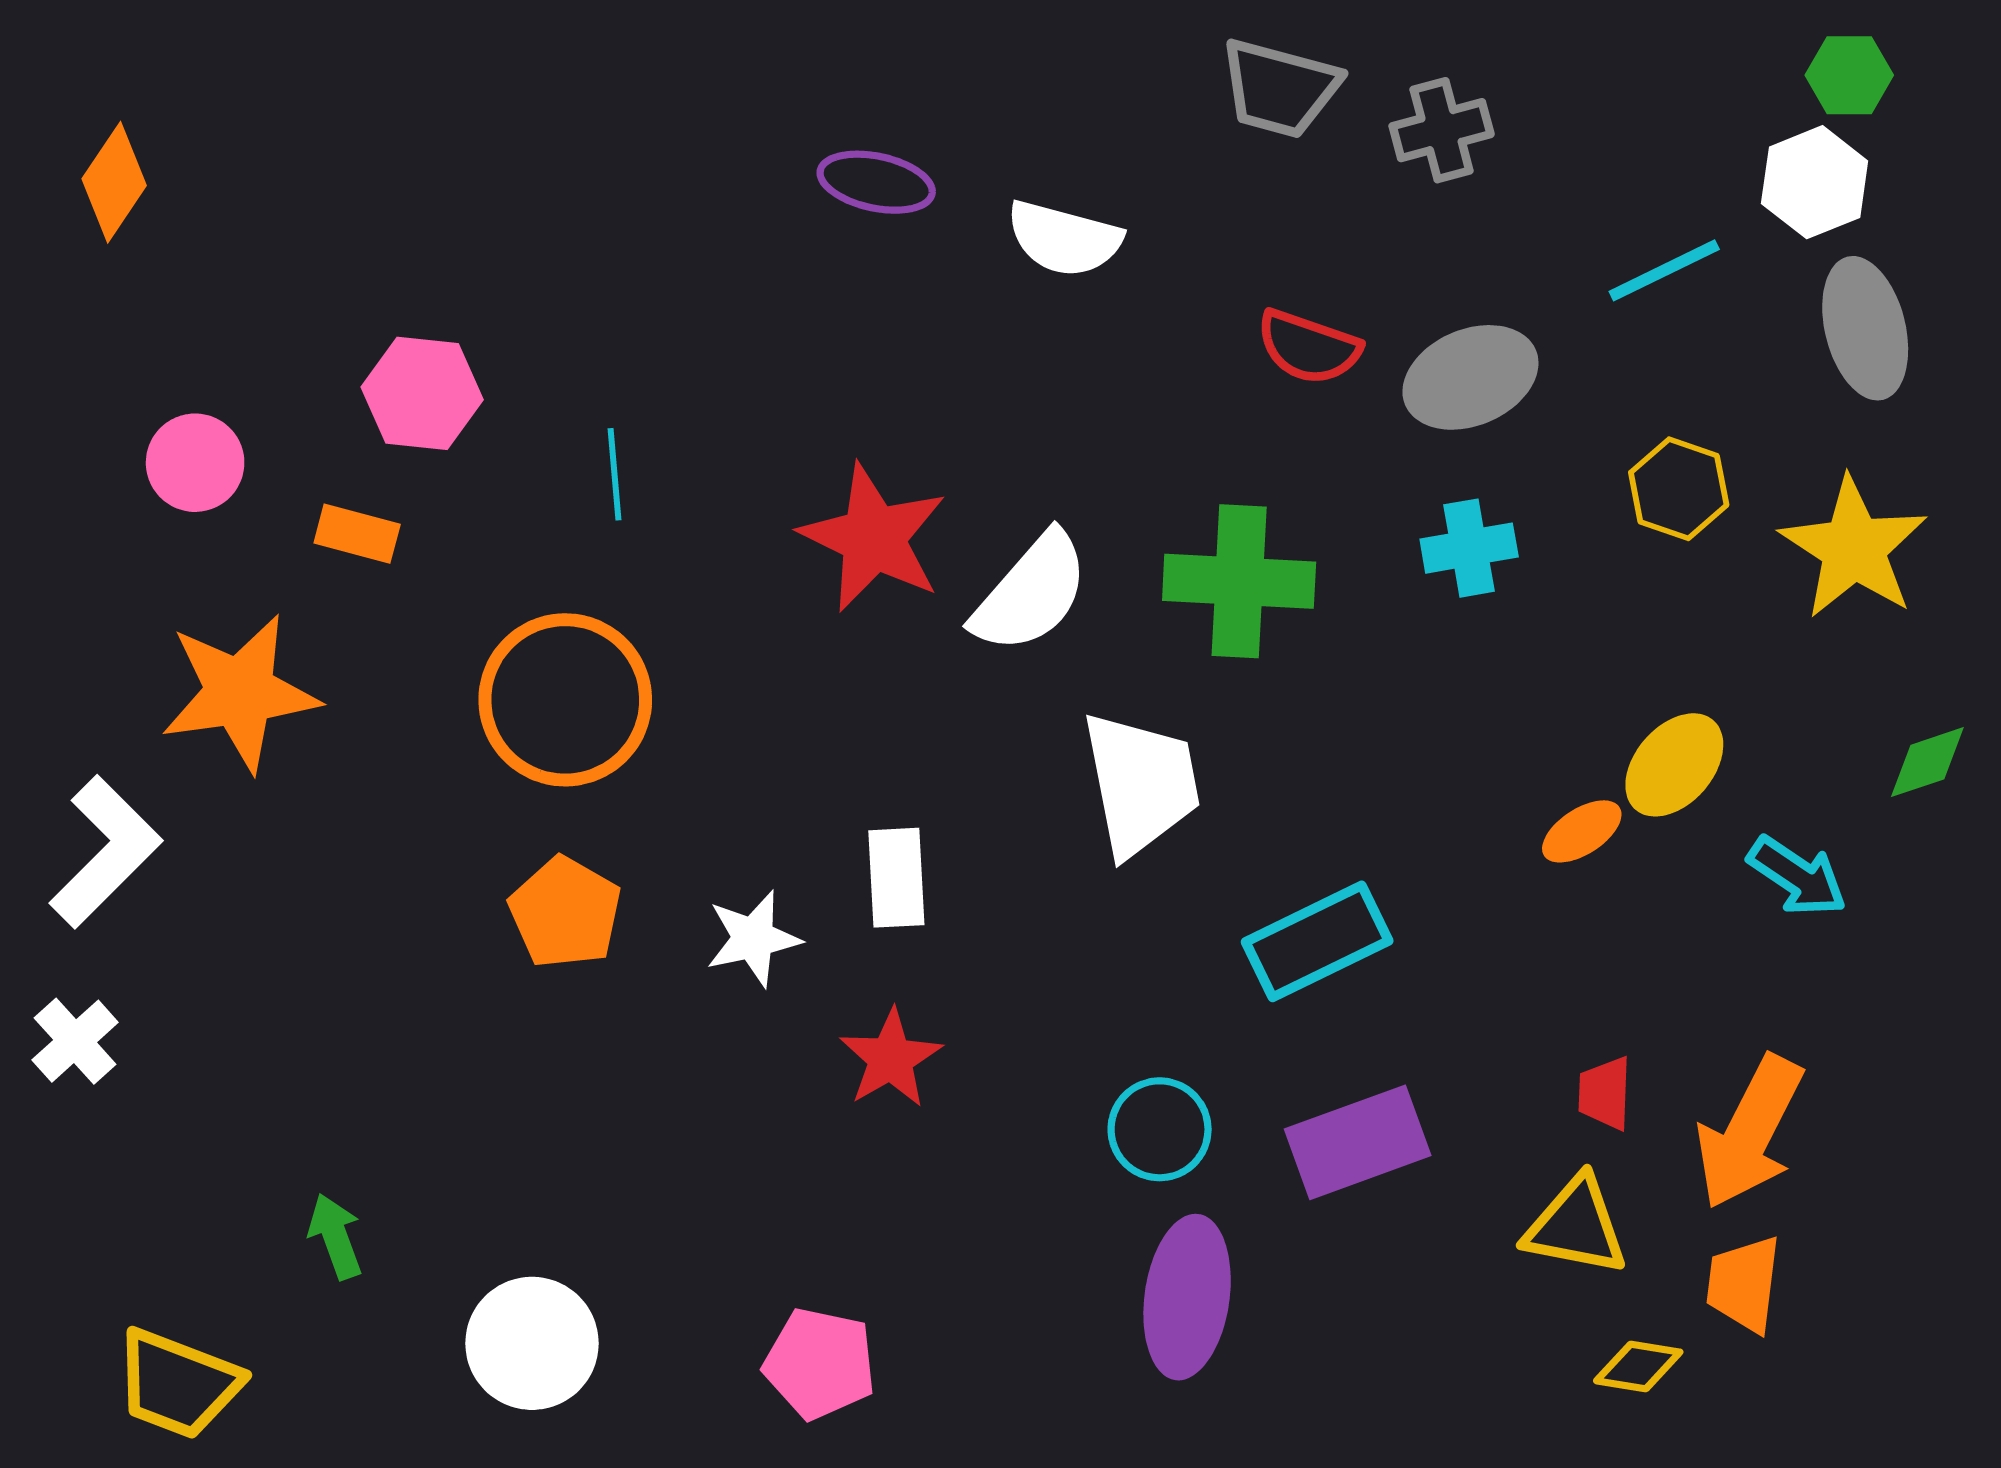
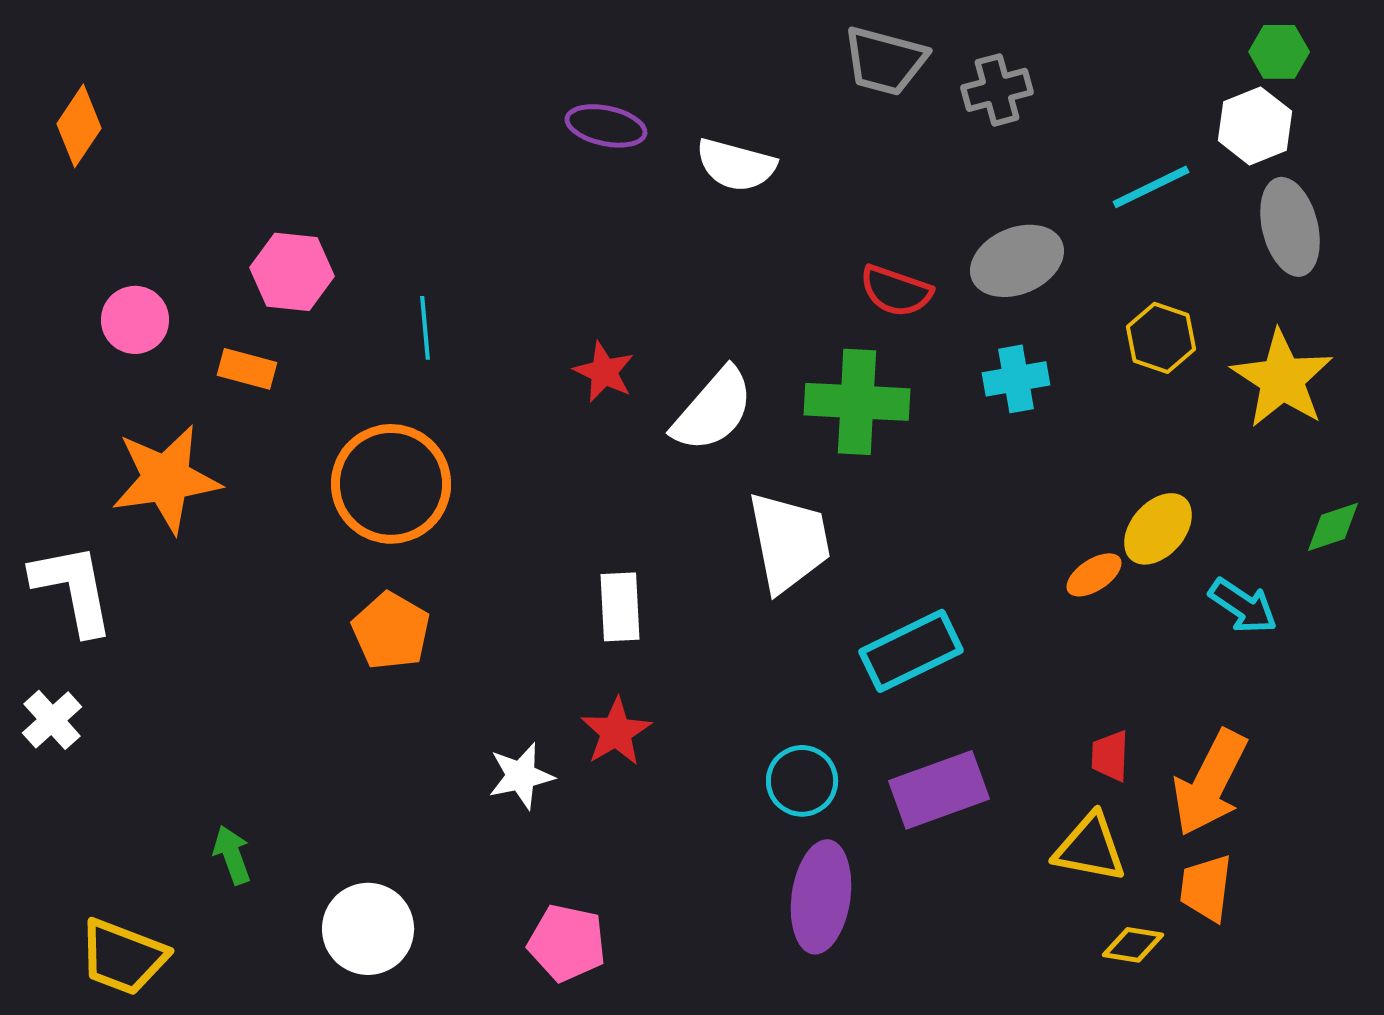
red semicircle: (1308, 347) -> (896, 291), moved
red star: (873, 538) -> (604, 372), size x0.6
white L-shape: (105, 852) -> (73, 589), turned -56
white star: (753, 938) -> (521, 776), moved

